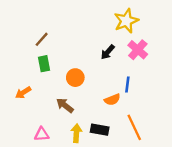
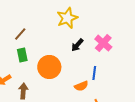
yellow star: (126, 21) -> (67, 18), moved
orange circle: (75, 78) -> (49, 67), size x1.5
brown arrow: (65, 105) -> (23, 91), moved, turned 56

